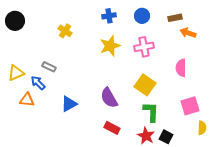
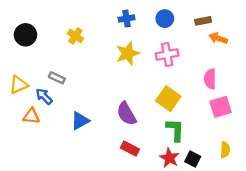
black circle: (15, 21) -> (25, 35), moved
pink square: (190, 106) -> (221, 107), moved
yellow semicircle: (202, 128) -> (225, 150), moved

